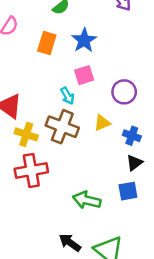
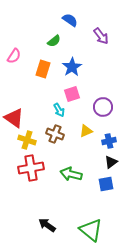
brown cross: (62, 127) -> (55, 134), size x0.7
blue cross: (132, 136) -> (109, 141), turned -32
green arrow: (87, 200) -> (71, 174), moved
black arrow: (70, 243) -> (47, 225), moved

